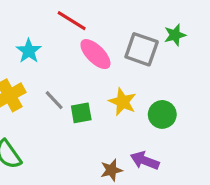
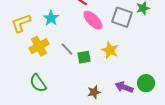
green circle: (162, 114) -> (146, 83), moved
brown star: (111, 170) -> (94, 92), moved

